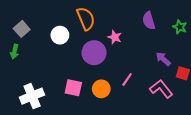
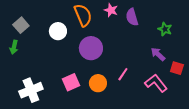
purple semicircle: (149, 21) -> (132, 17), moved
green star: (180, 27) -> (165, 29), moved
pink star: (115, 37) -> (111, 10), moved
pink square: (73, 88) -> (71, 82), turned -36

